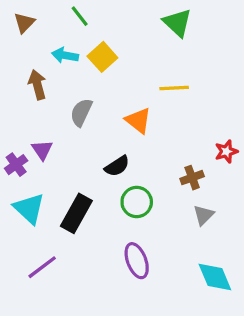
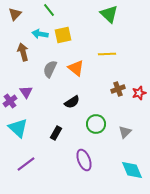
yellow square: (102, 57) -> (63, 35), turned 30
orange triangle: (138, 121) -> (76, 68), moved
brown cross: (192, 178) -> (118, 89), moved
green circle: (137, 202) -> (96, 124), moved
black rectangle: (76, 213) -> (56, 133), moved, size x0.6

